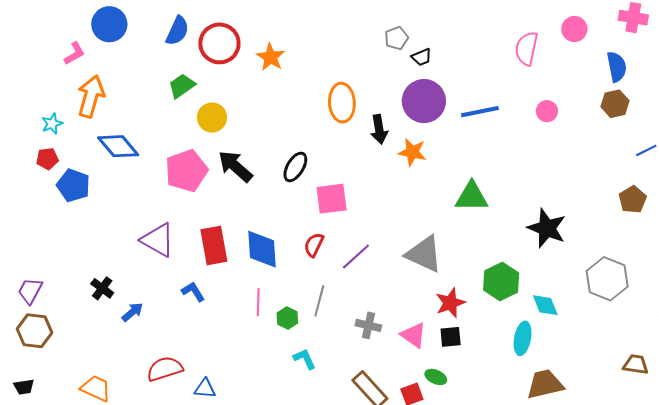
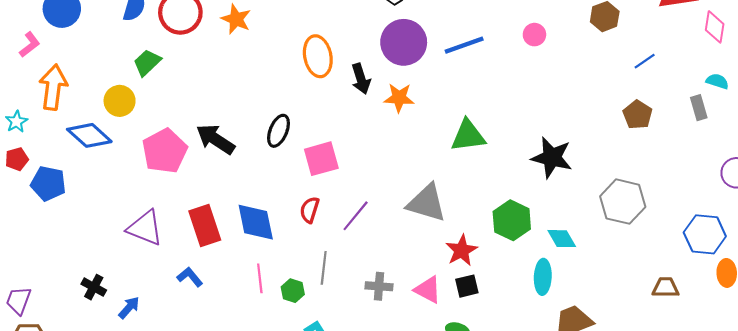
yellow circle: (212, 118) -> (120, 101), moved

